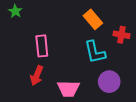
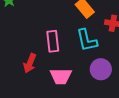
pink rectangle: (42, 46) -> (53, 41), moved

